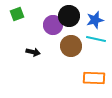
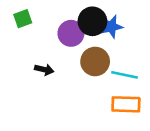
blue star: (95, 20) -> (111, 27), moved
cyan line: (96, 39) -> (125, 75), moved

